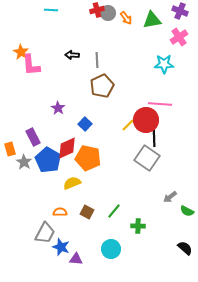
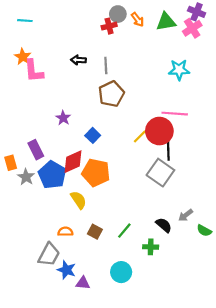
cyan line: (51, 10) -> (25, 21), moved
red cross: (97, 10) -> (109, 26), moved
pink cross: (179, 37) -> (192, 28), moved
yellow semicircle: (72, 183) -> (78, 200), turned 78
black semicircle: (185, 248) -> (164, 225), moved

